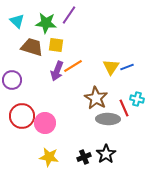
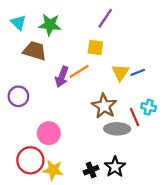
purple line: (69, 15) -> (105, 18), moved
yellow square: (56, 45) -> (95, 47), moved
purple circle: (12, 80) -> (18, 96), moved
red circle: (22, 116) -> (30, 160), moved

